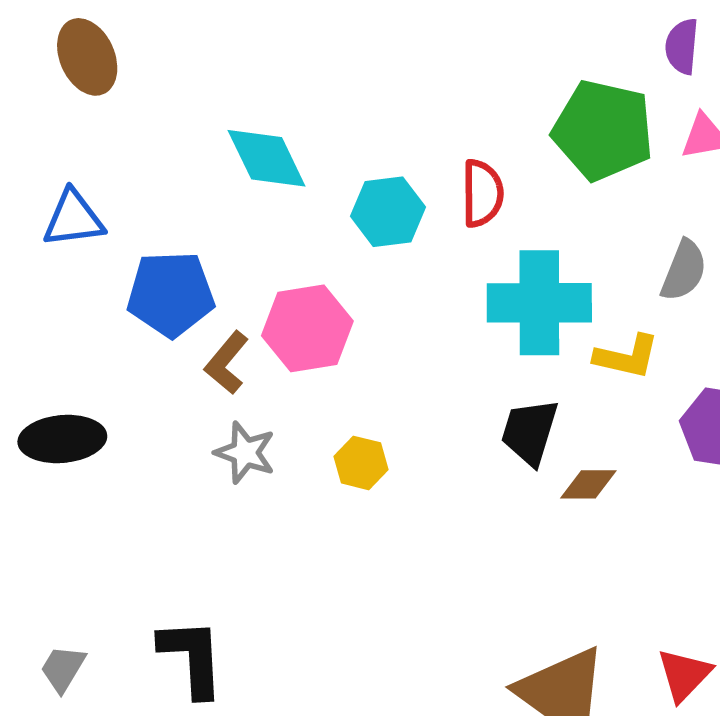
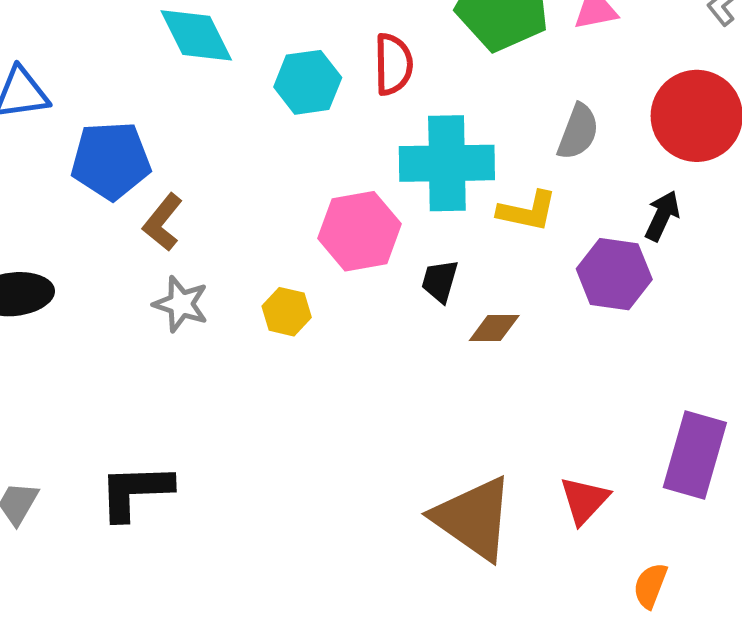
pink hexagon: (307, 328) -> (359, 231), moved
black trapezoid: (530, 432) -> (440, 281), size x0.7
black L-shape: (192, 658) -> (135, 492), turned -88

